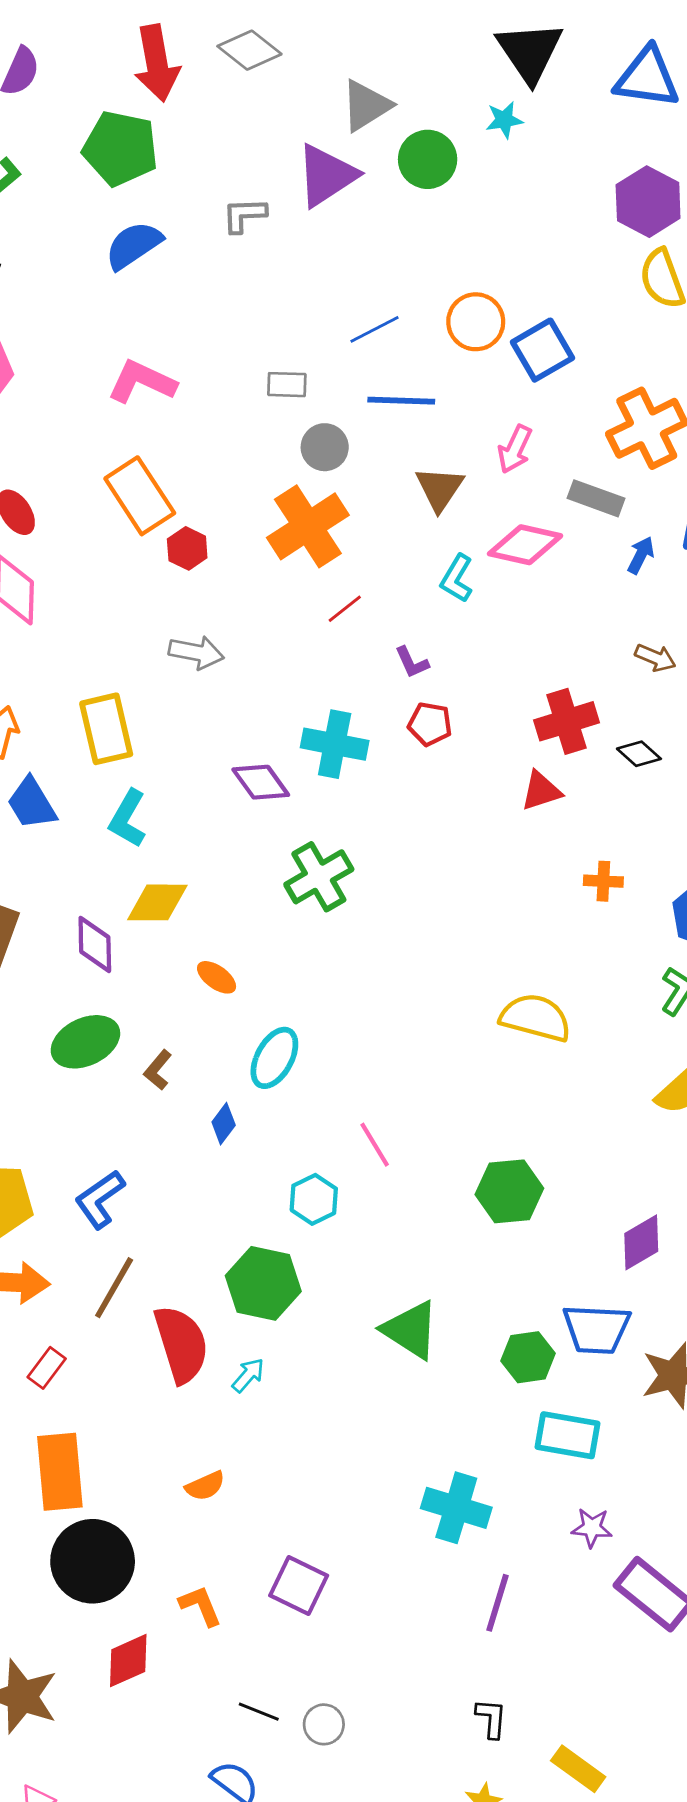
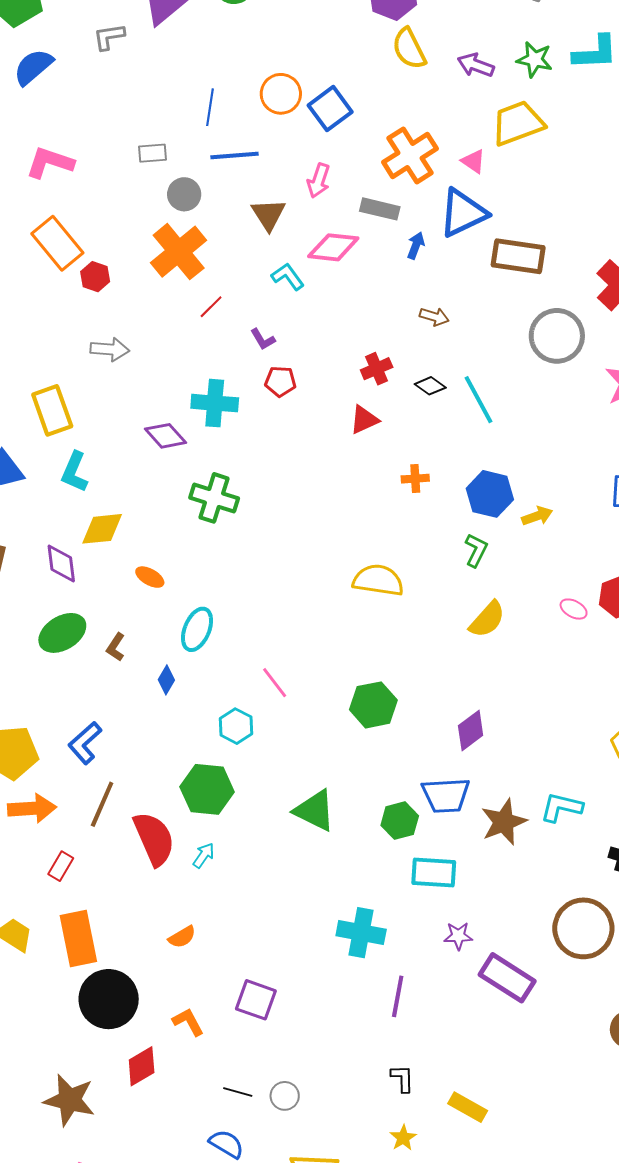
blue line: (375, 329) -> (210, 107), turned -48
cyan L-shape: (457, 578) -> (288, 276), turned 120
red cross: (566, 721) -> (377, 369), size x0.7
green cross: (319, 877) -> (214, 498), turned -36

